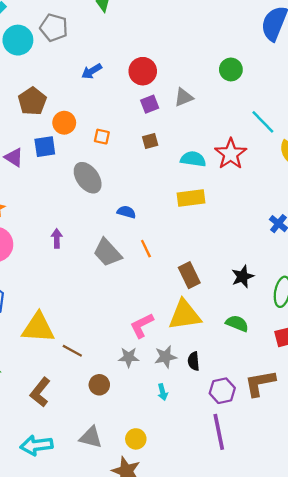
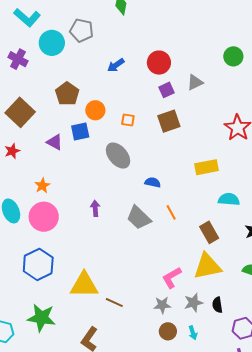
brown square: (150, 141) -> (169, 121), size x1.6
cyan semicircle: (193, 159) -> (229, 199), moved
brown circle: (99, 385) -> (168, 331), moved

